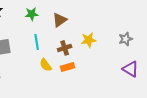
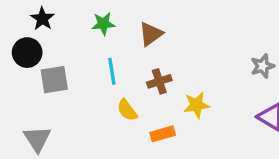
yellow star: (89, 40) -> (197, 105), moved
orange rectangle: (68, 67) -> (163, 134), moved

